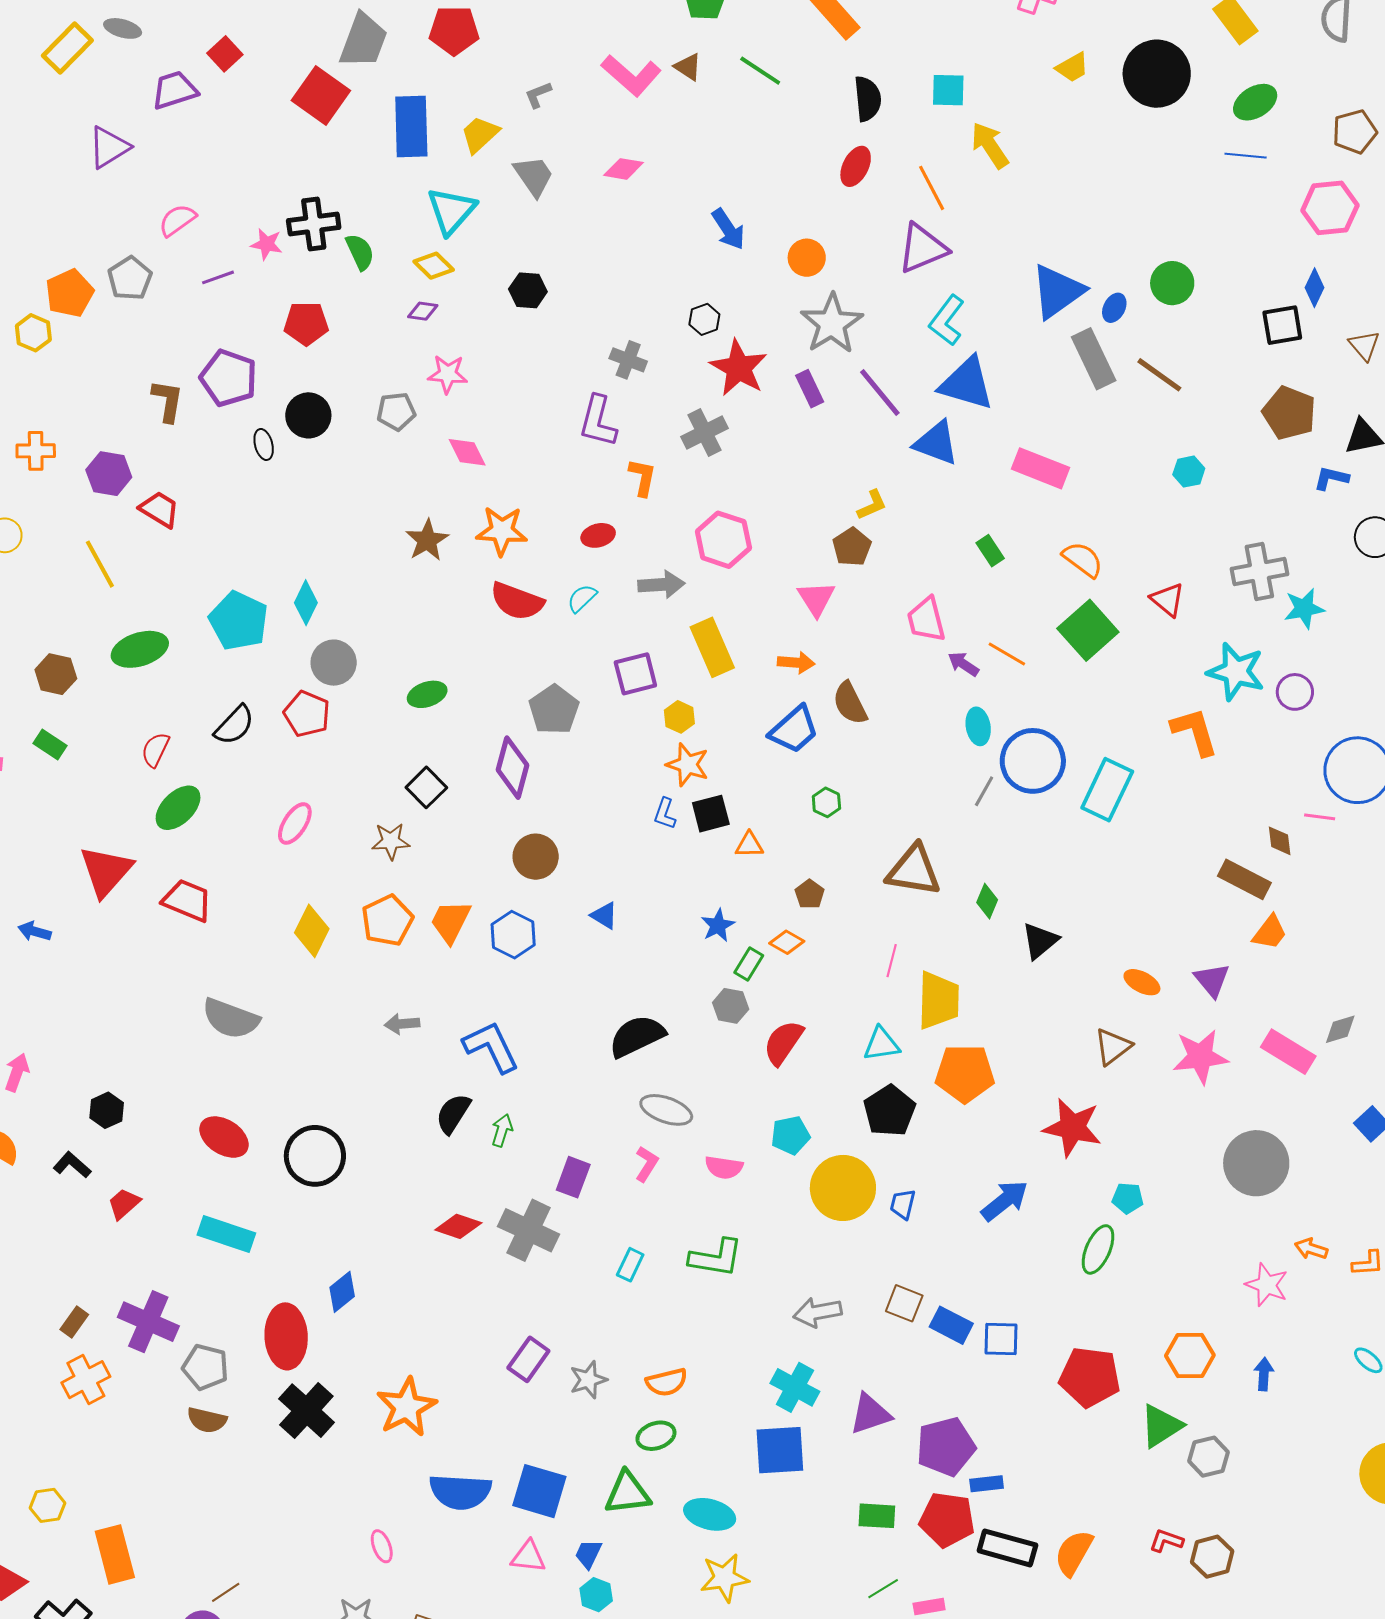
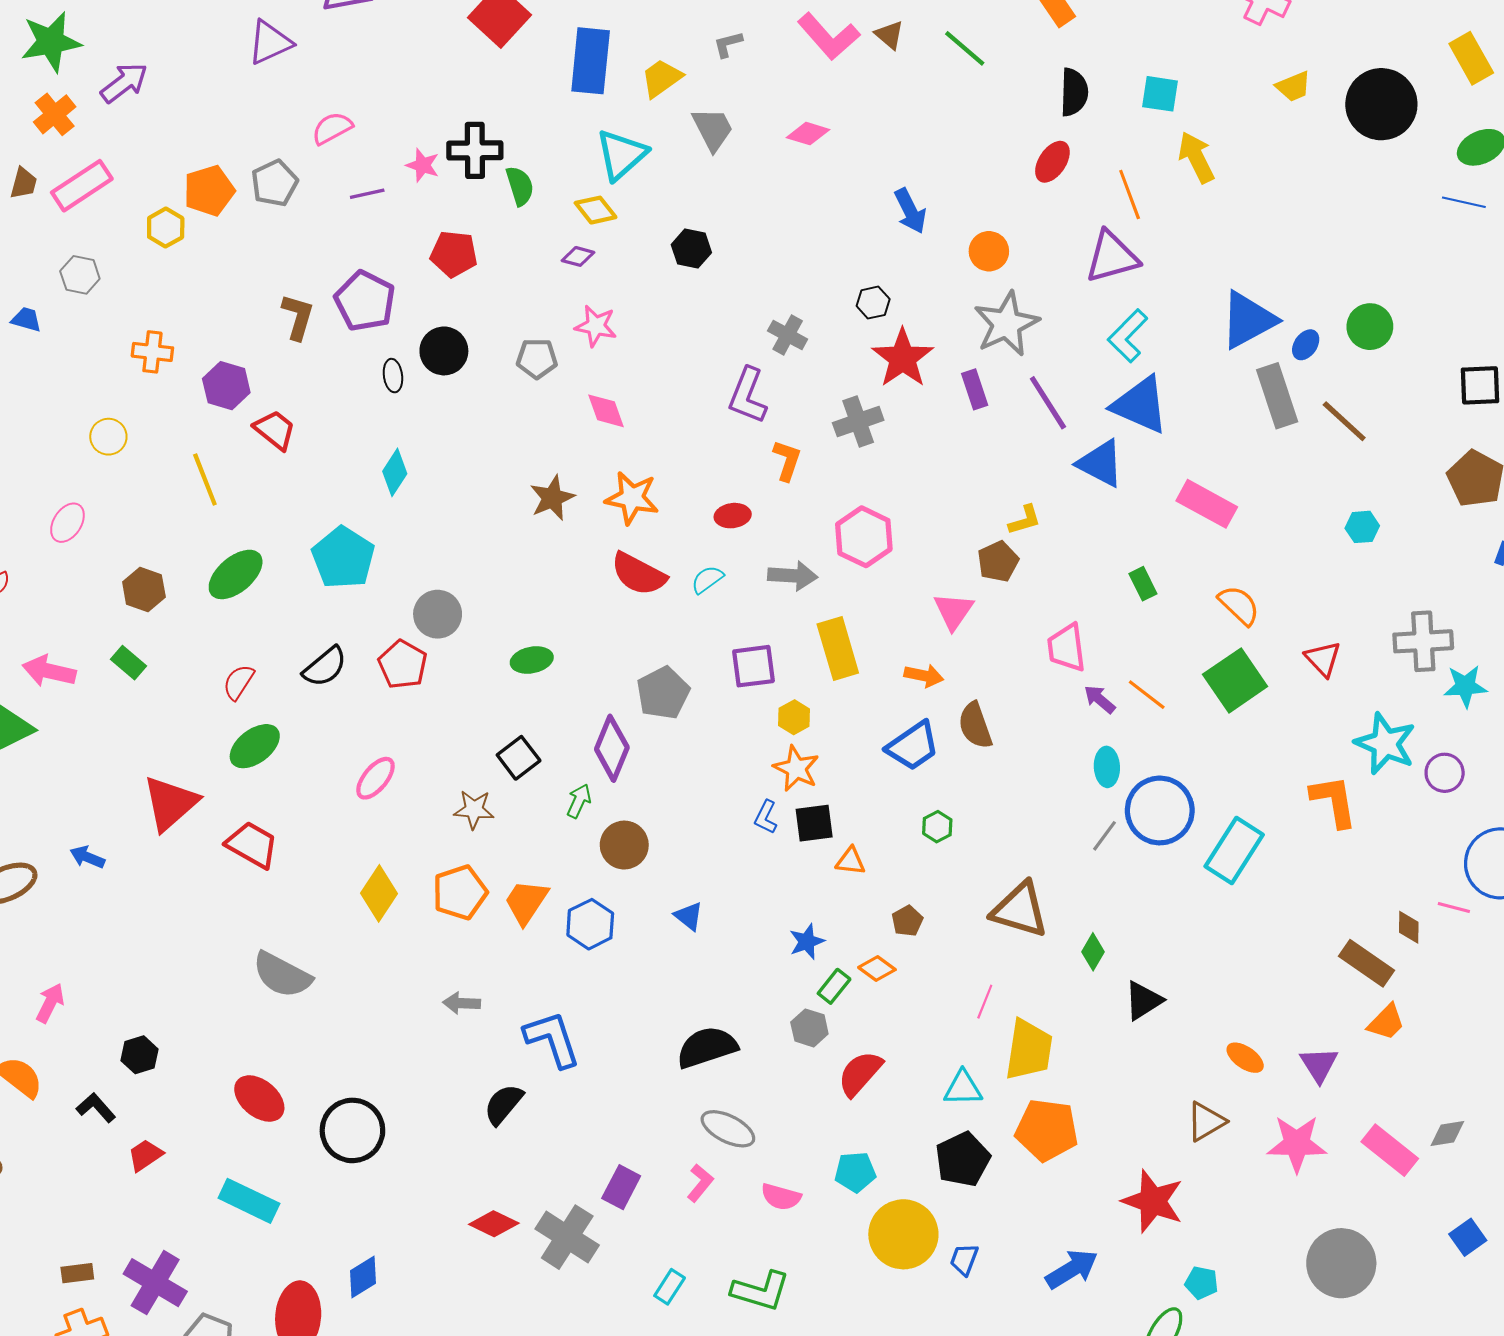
cyan diamond: (306, 603) -> (395, 472), moved
green ellipse: (140, 649) -> (236, 574), turned -30
green arrow: (502, 1130) -> (579, 801), moved
brown rectangle: (74, 1322) -> (77, 1273), turned 40

